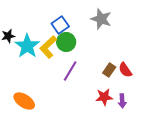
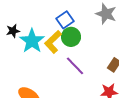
purple line: (70, 71) -> (75, 66), turned -75

